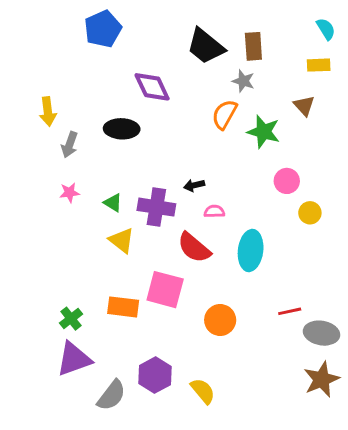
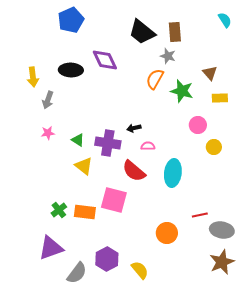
yellow rectangle: (319, 65) -> (220, 98), moved
black ellipse: (122, 129) -> (71, 70), moved
green cross: (71, 319) -> (59, 210), moved
orange circle: (220, 320) -> (167, 233), moved

